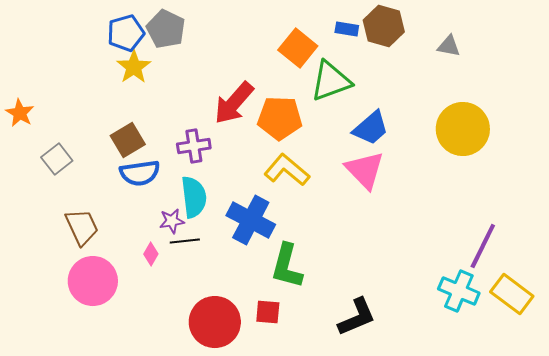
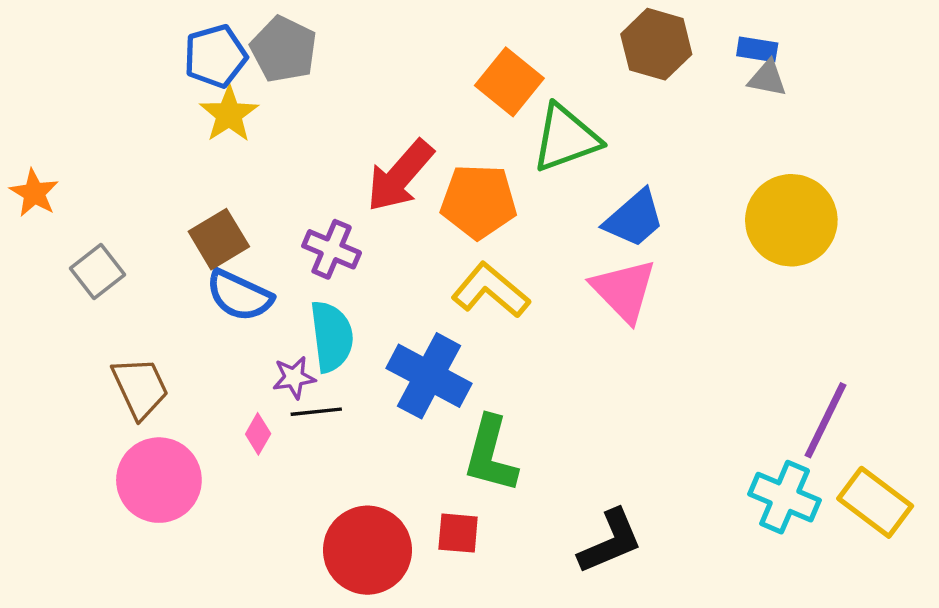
blue rectangle: (347, 29) -> (757, 49), moved
purple cross: (194, 146) -> (332, 249), turned 32
blue semicircle: (140, 173) -> (239, 295), turned 33

